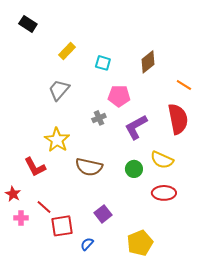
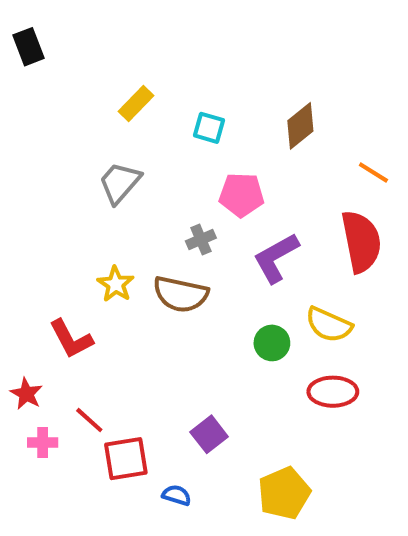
black rectangle: (28, 24) -> (28, 47), moved, turned 36
yellow star: (57, 140) -> (116, 284), size x0.7
brown semicircle: (89, 167) -> (181, 294), moved
blue semicircle: (87, 244) -> (177, 495), turned 64

